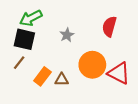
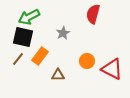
red semicircle: (109, 27) -> (93, 14), moved
orange circle: (92, 65) -> (87, 61), size x0.6
orange rectangle: (42, 76) -> (40, 56), moved

